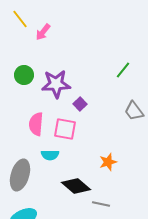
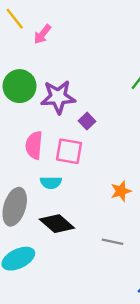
green circle: (24, 75) -> (20, 86), size x1.4
black diamond: (76, 186) -> (57, 224), moved

